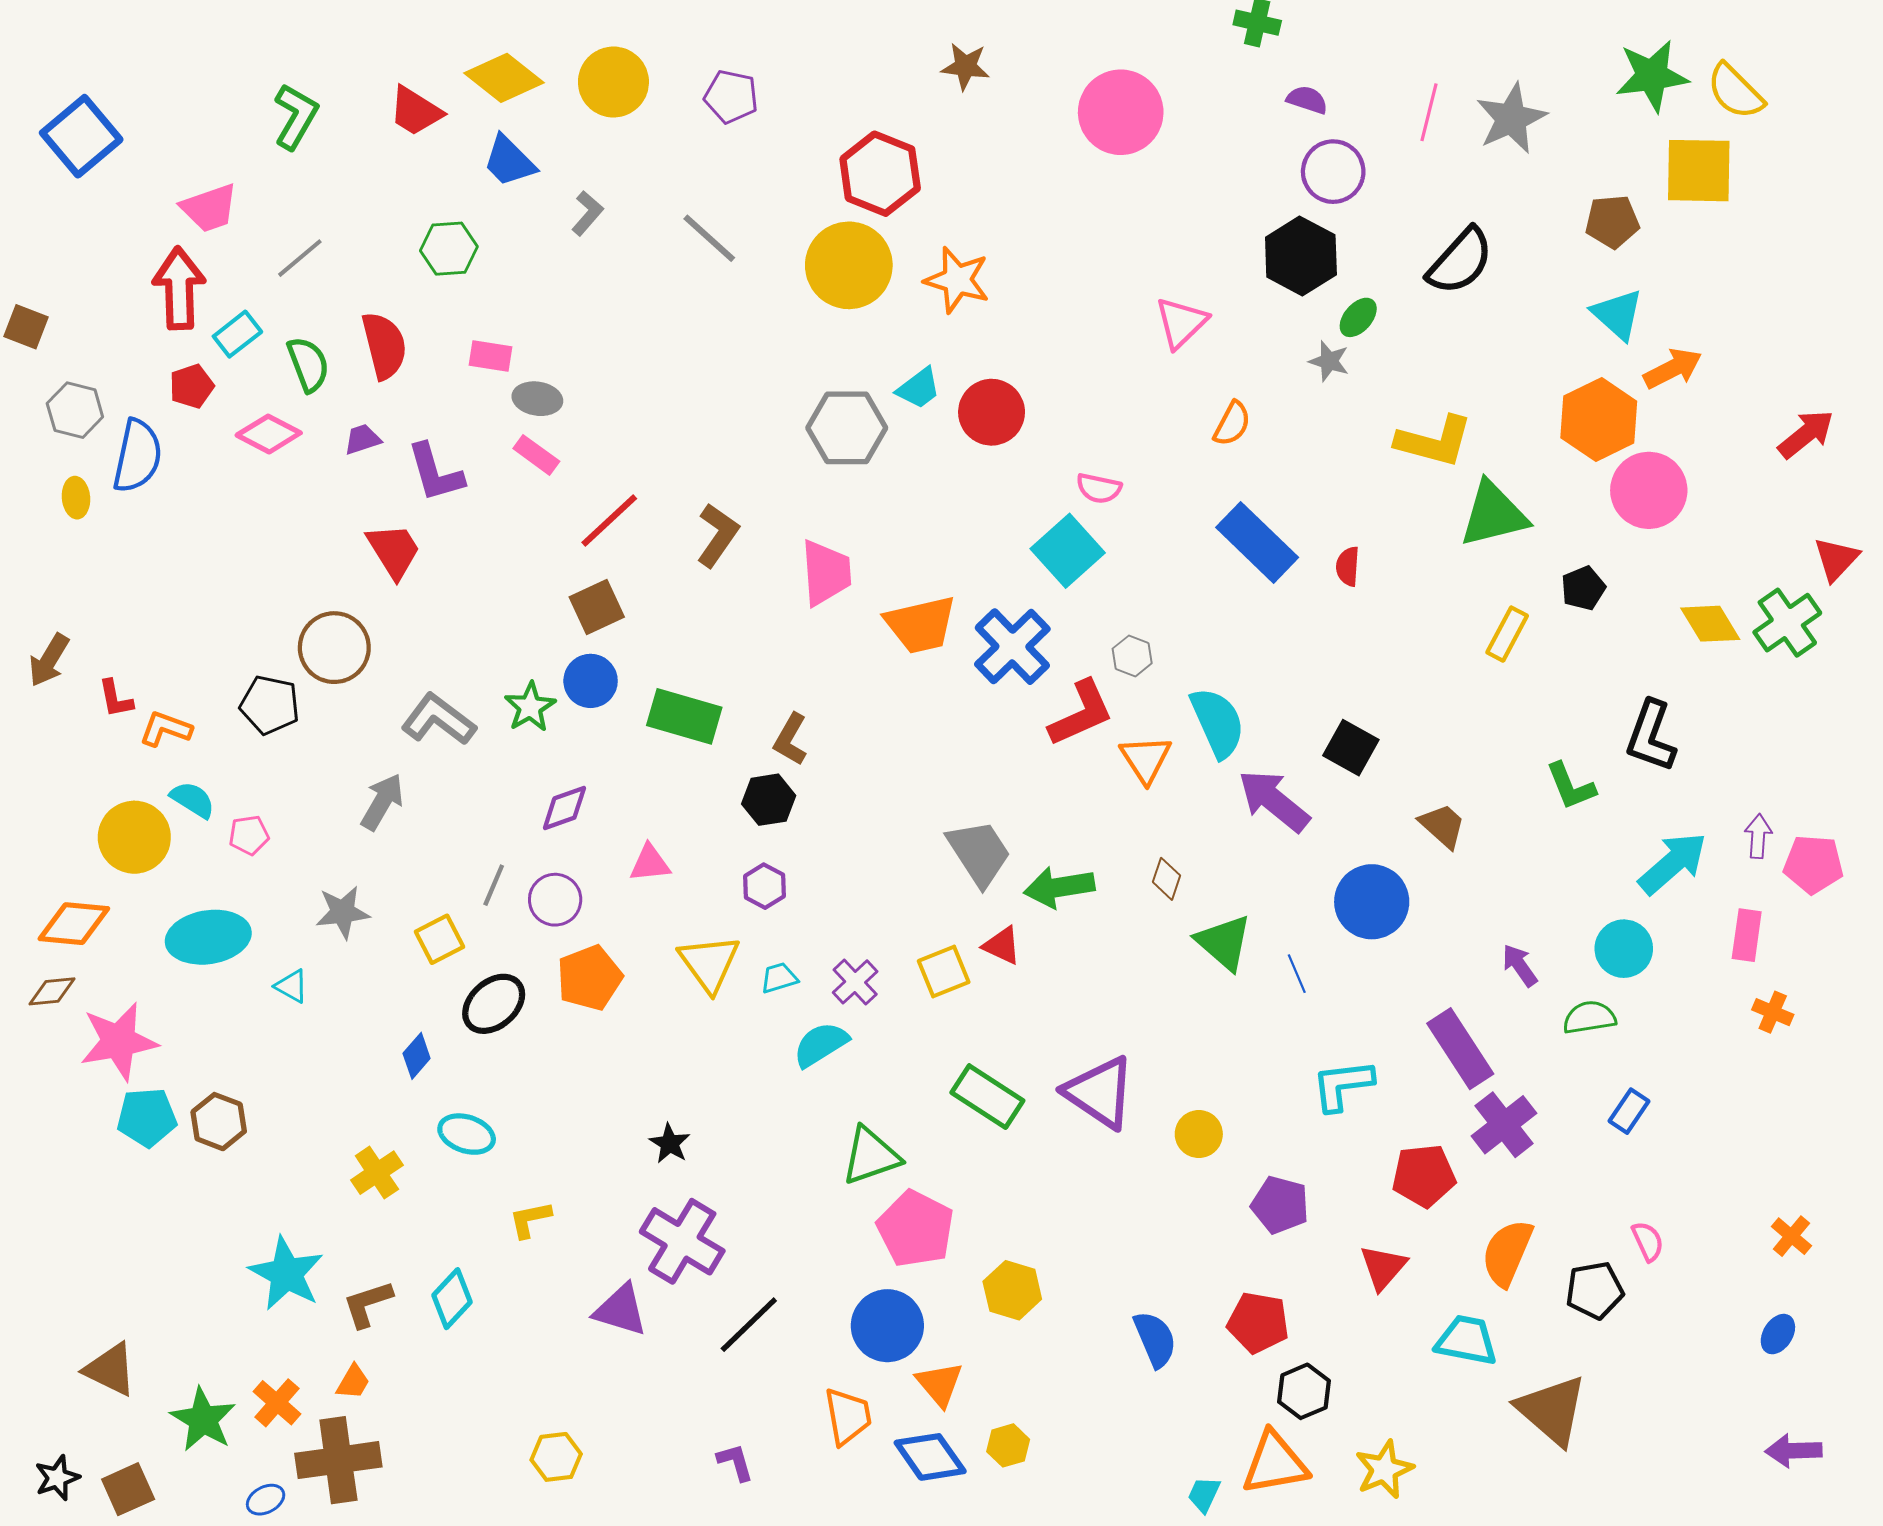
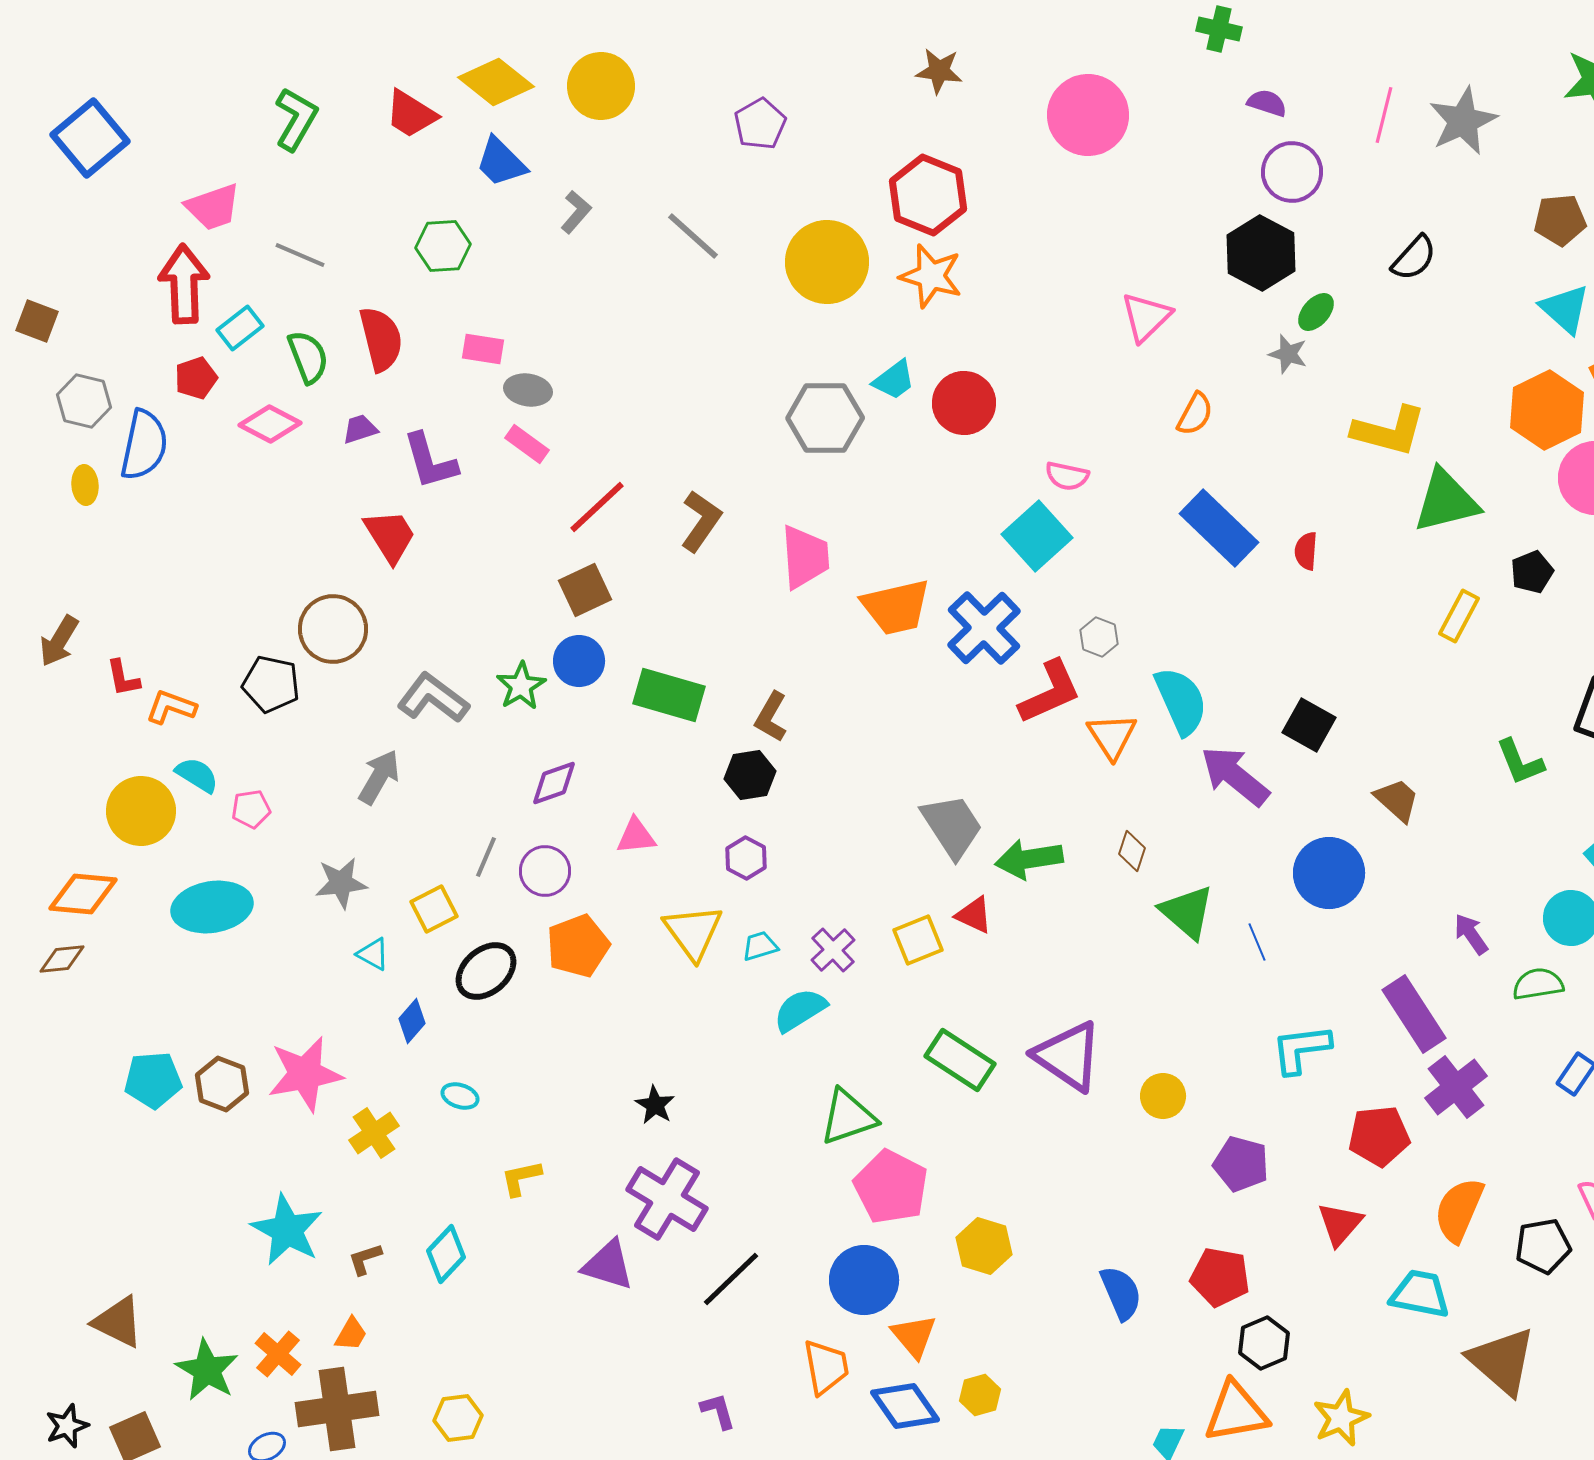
purple pentagon: (731, 97) -> (760, 124), moved, turned 30
red hexagon: (880, 174) -> (928, 195), moved
gray line: (300, 258) -> (300, 255), turned 63
black semicircle: (1460, 261) -> (1414, 258), size x0.7
cyan triangle: (292, 986) -> (373, 954), moved
pink star: (119, 1041) -> (305, 1074), moved
cyan ellipse: (467, 1134) -> (460, 1096), size x0.7
brown L-shape: (368, 1304) -> (365, 1259), size x0.7
yellow hexagon: (556, 1457) -> (458, 1418), moved

